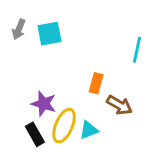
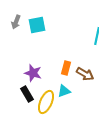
orange rectangle: (96, 83) -> (66, 68), moved
yellow ellipse: (64, 126) -> (46, 102), moved

